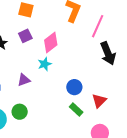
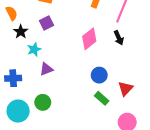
pink diamond: (51, 43) -> (89, 39), moved
black arrow: (108, 53) -> (119, 38), moved, size x0.6
cyan star: (45, 64) -> (34, 49), moved

